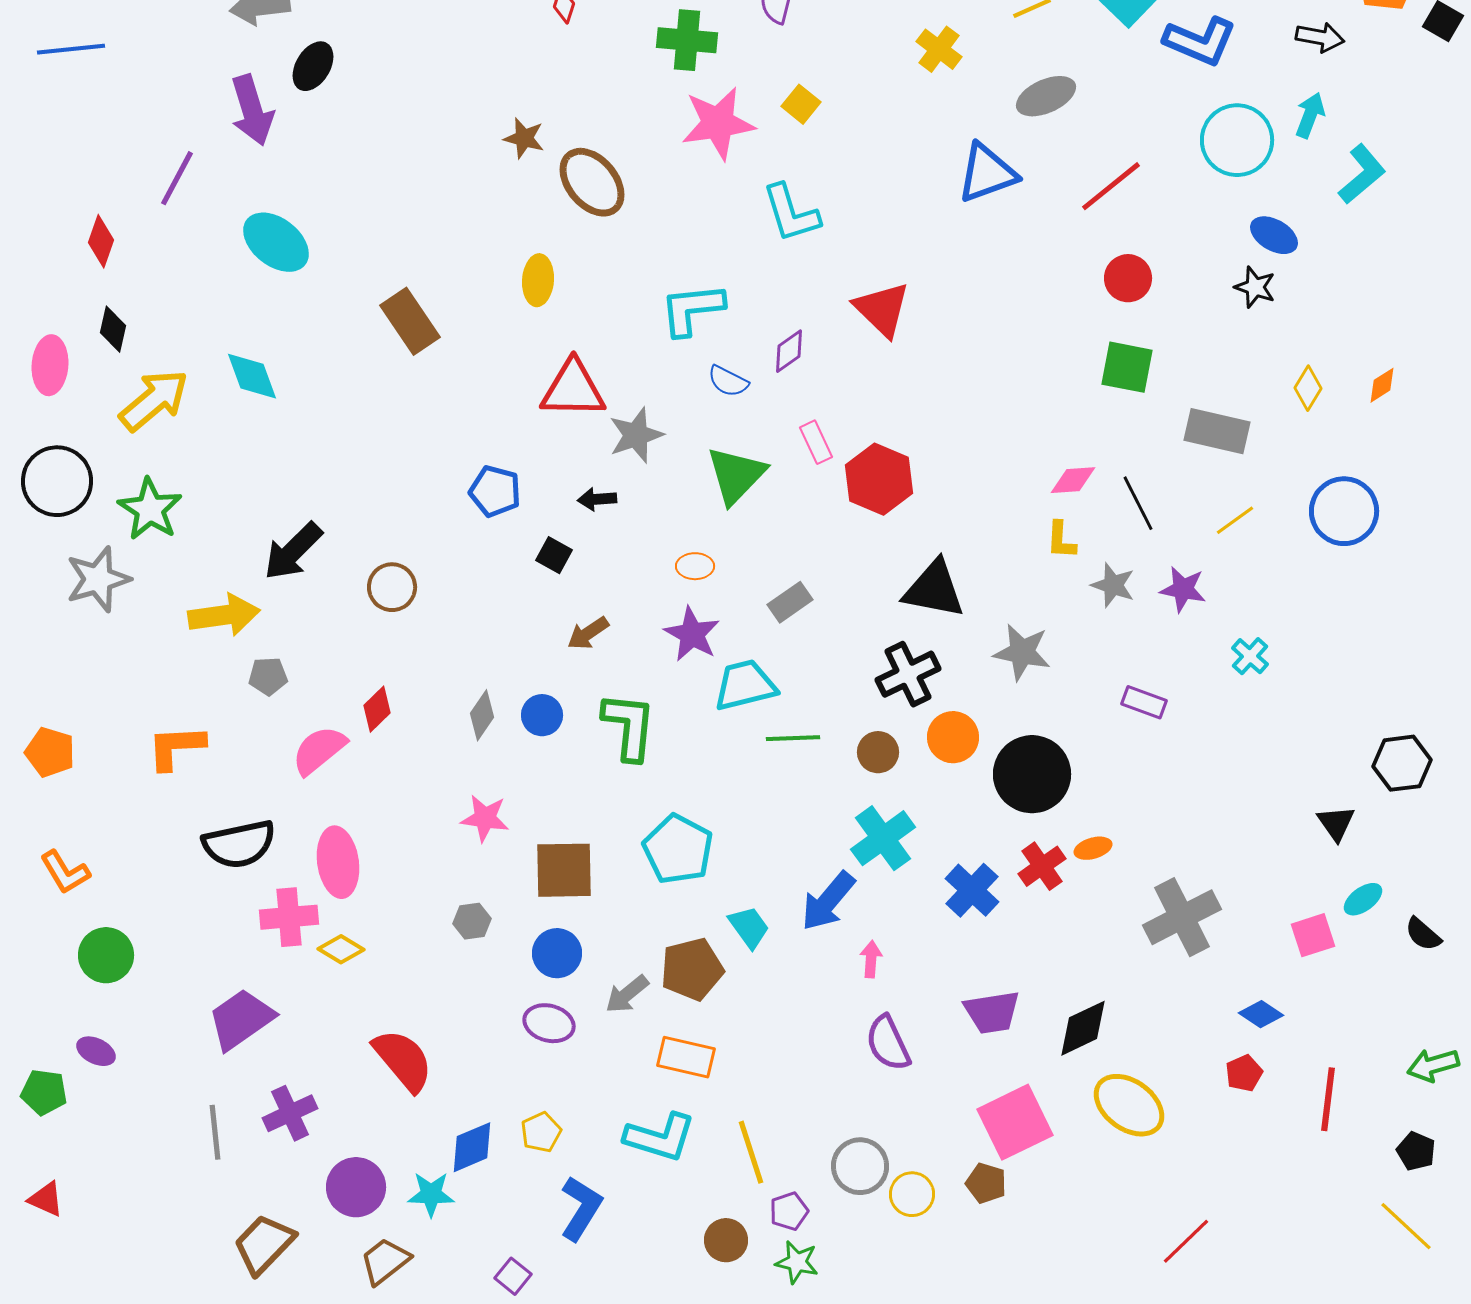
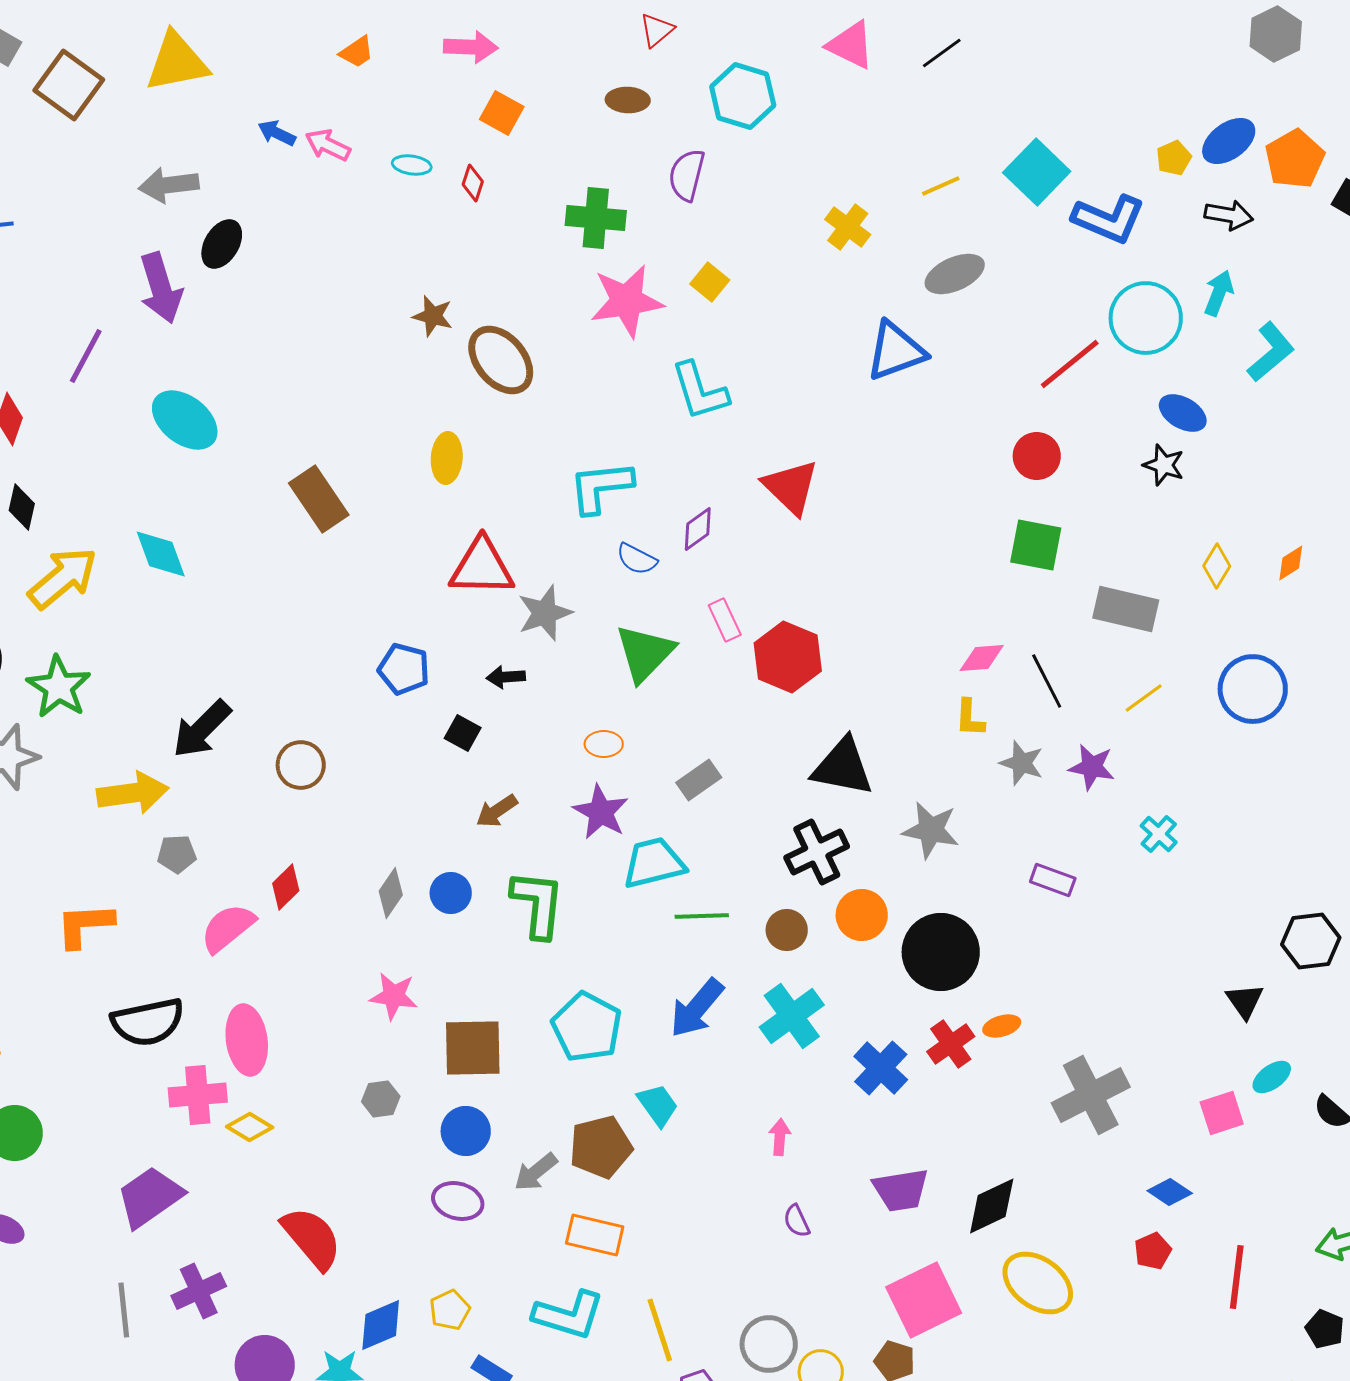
red line: (1111, 186) -> (1070, 364), moved
blue arrow: (828, 901) -> (697, 1008), moved
purple semicircle: (888, 1043) -> (797, 1221), size x0.6

